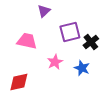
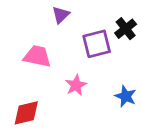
black cross: (91, 42) -> (126, 29), moved
blue star: (82, 68) -> (126, 96), moved

